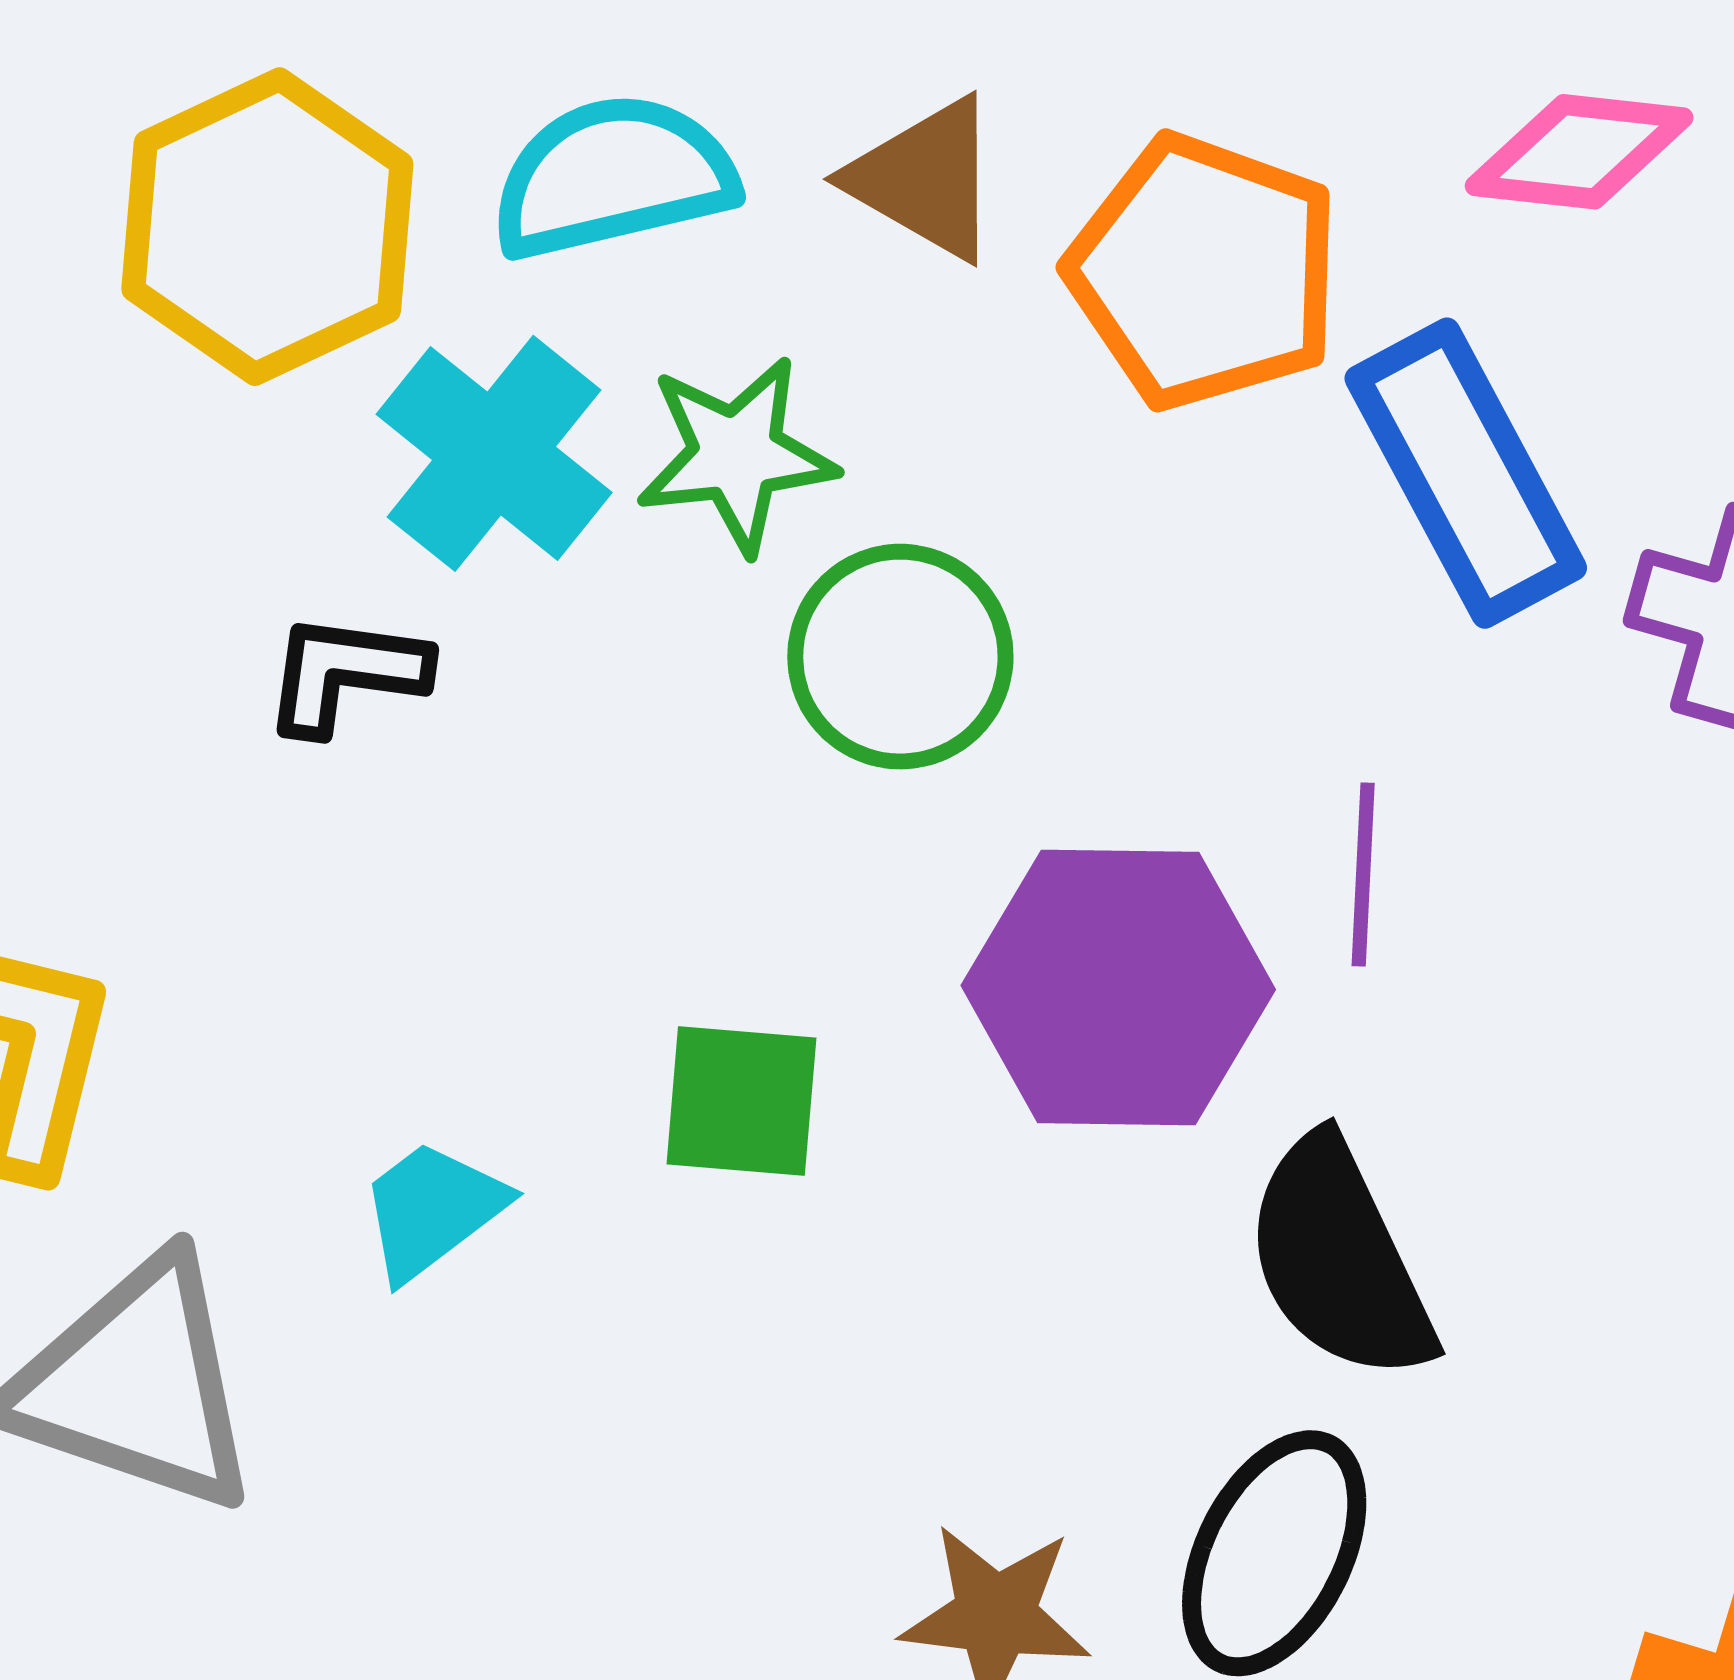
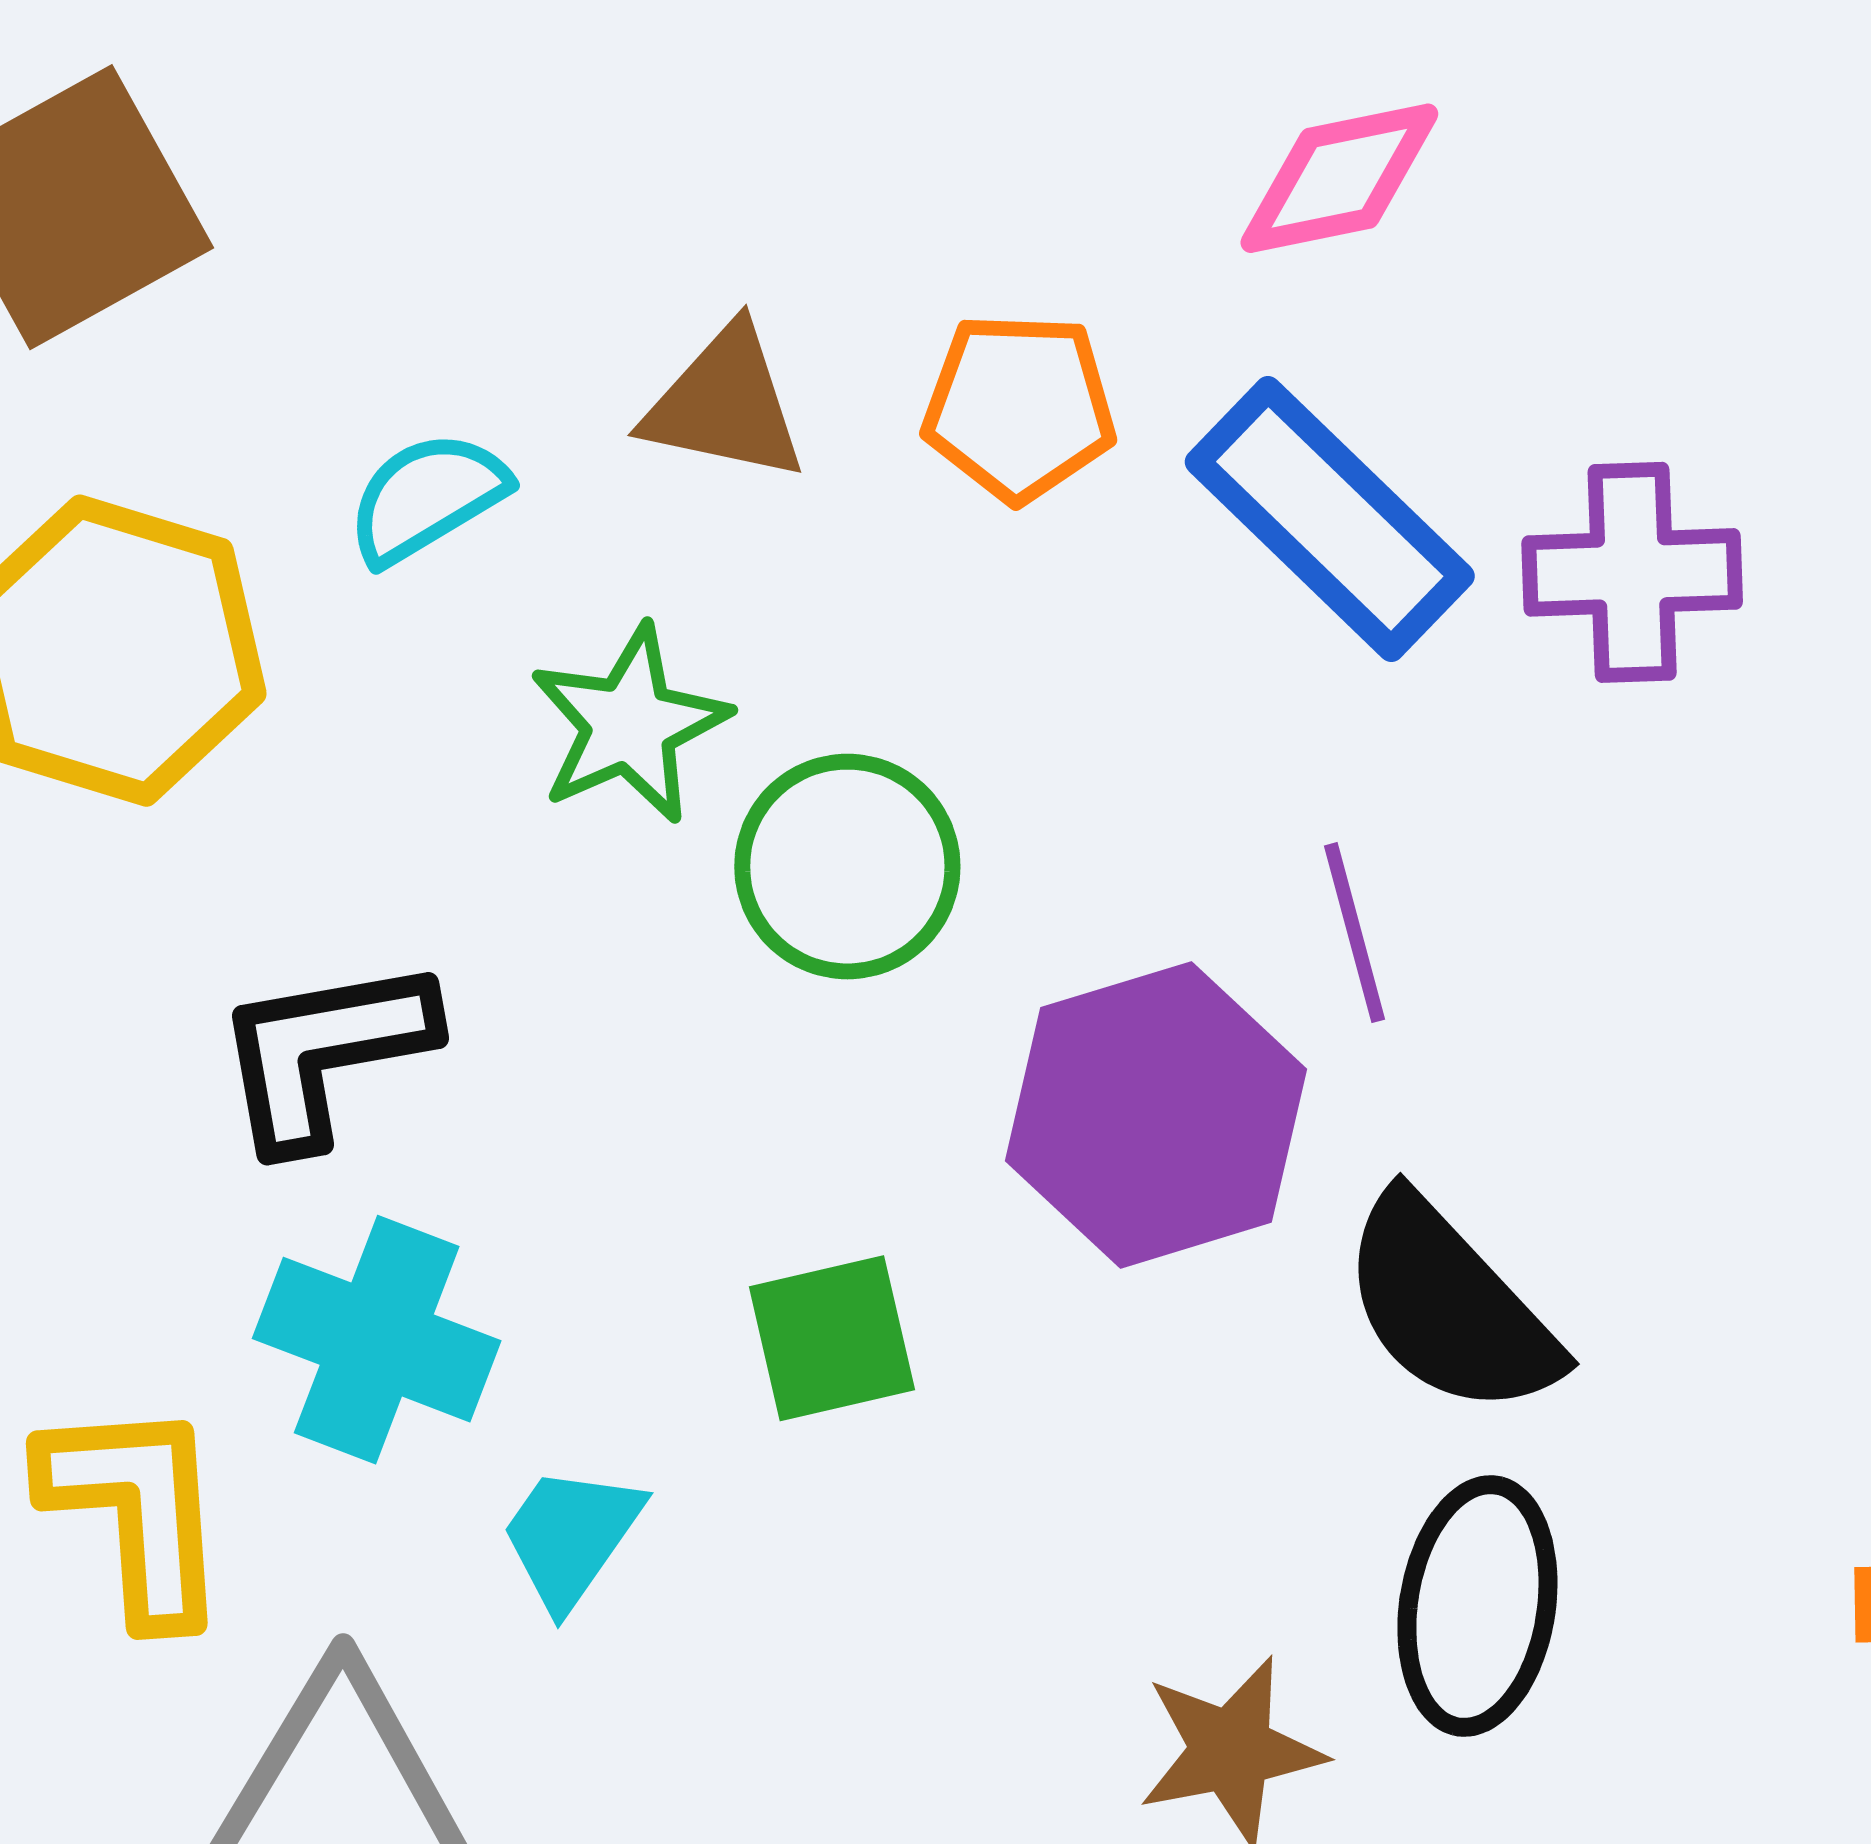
cyan semicircle: (613, 177) -> (427, 497), size x0.7
orange pentagon: (1204, 272) -> (1019, 407), size x0.7
cyan cross: (494, 453) -> (377, 1340), moved
black L-shape: (345, 673) -> (324, 1052), size x1.4

